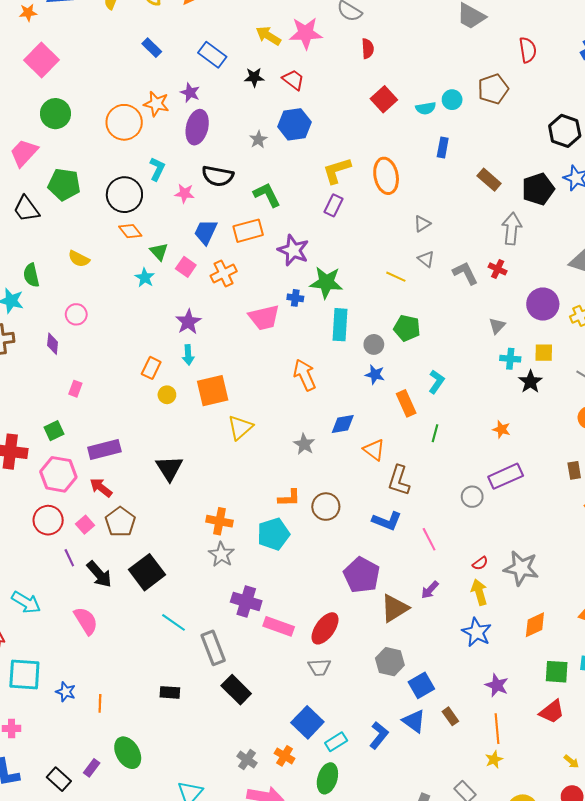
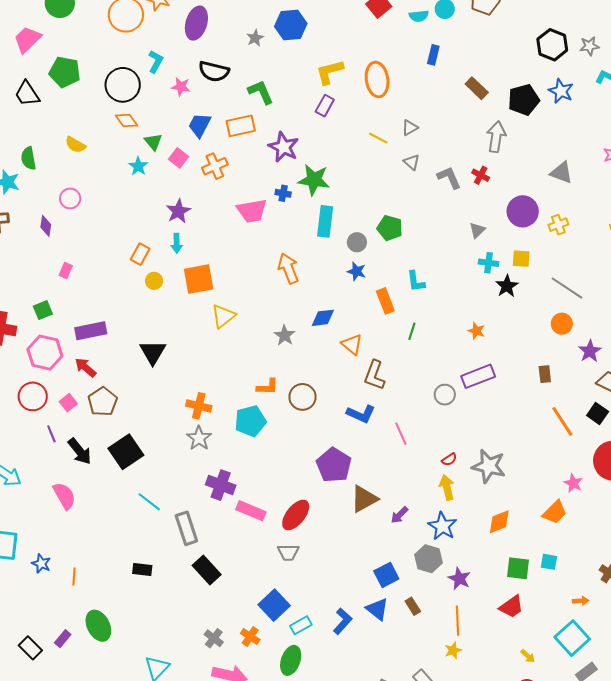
yellow line: (396, 277) -> (378, 138), moved
cyan L-shape: (436, 382) -> (416, 281), turned 135
purple arrow: (430, 590) -> (399, 515), moved
gray hexagon: (390, 662) -> (428, 559), moved

